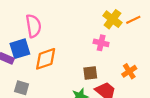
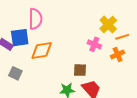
orange line: (133, 20) -> (122, 37), moved
orange cross: (129, 71) -> (118, 54), moved

